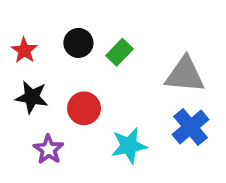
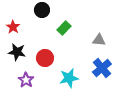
black circle: (78, 43) -> (42, 10), moved
gray triangle: (185, 75) -> (99, 40), size x0.6

